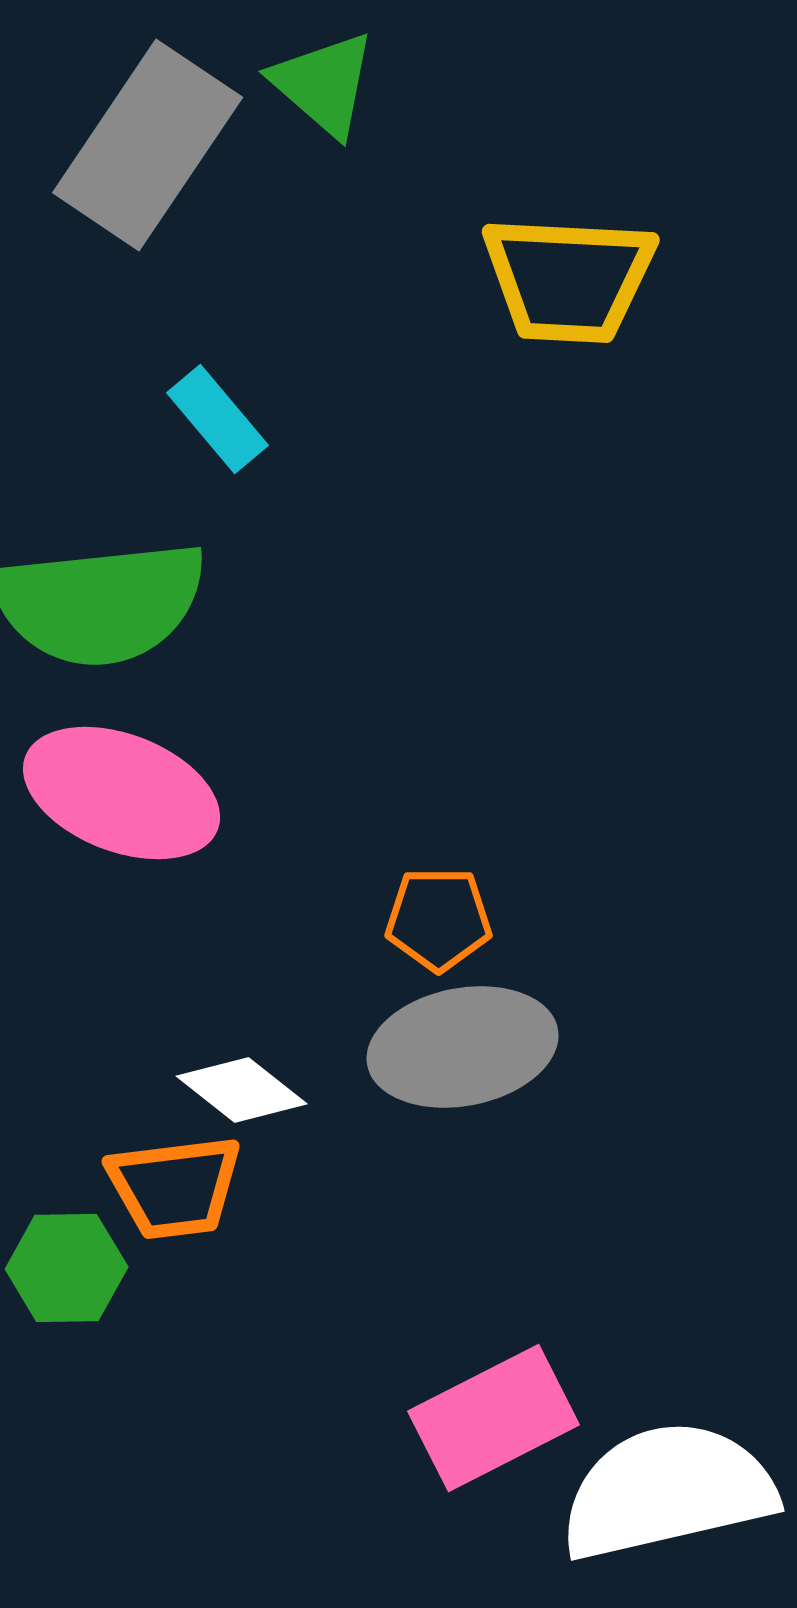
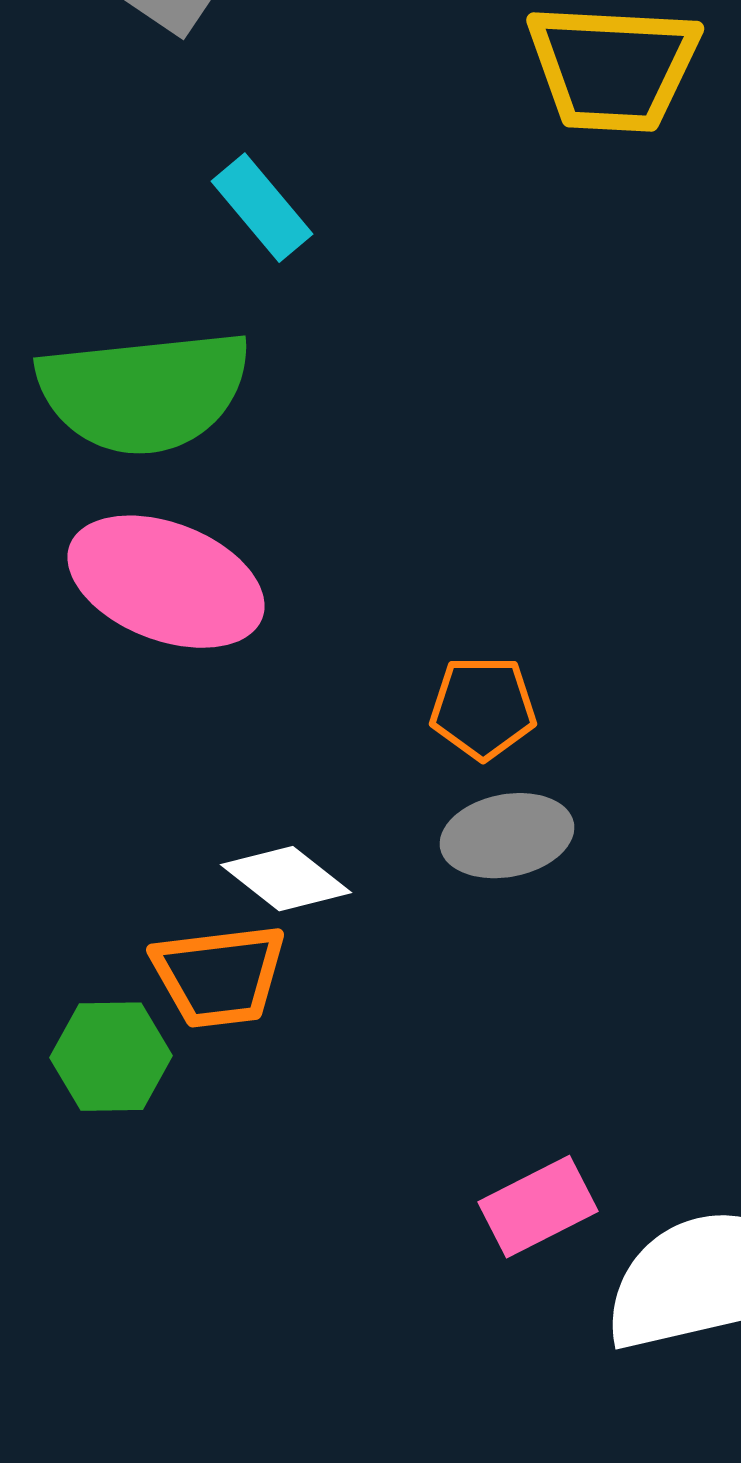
gray ellipse: (463, 1047) -> (507, 836), size x0.7
pink rectangle: (494, 1418) -> (538, 1207), size x0.7

